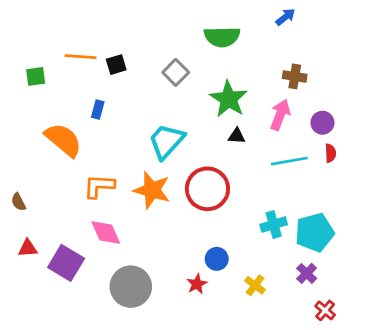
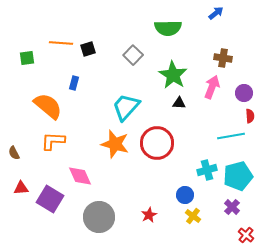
cyan line: (289, 161) -> (231, 136), moved
orange L-shape: (99, 186) -> (53, 141), moved
blue circle: (217, 259) -> (185, 195), moved

